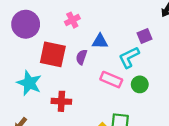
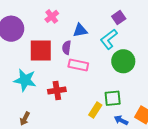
pink rectangle: (111, 80) -> (78, 65), moved
green circle: (140, 84) -> (123, 61), size x1.5

